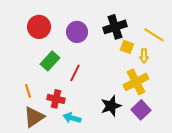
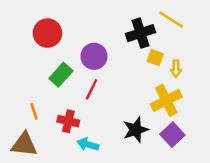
purple circle: (77, 32) -> (94, 56), moved
yellow line: (154, 35) -> (171, 20), moved
brown triangle: (34, 117) -> (24, 144), moved, turned 40

